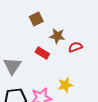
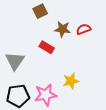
red semicircle: (75, 47) -> (84, 29), moved

